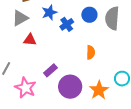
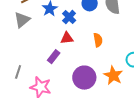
red triangle: (30, 40) -> (67, 38), moved
purple rectangle: (50, 70) -> (54, 57), moved

